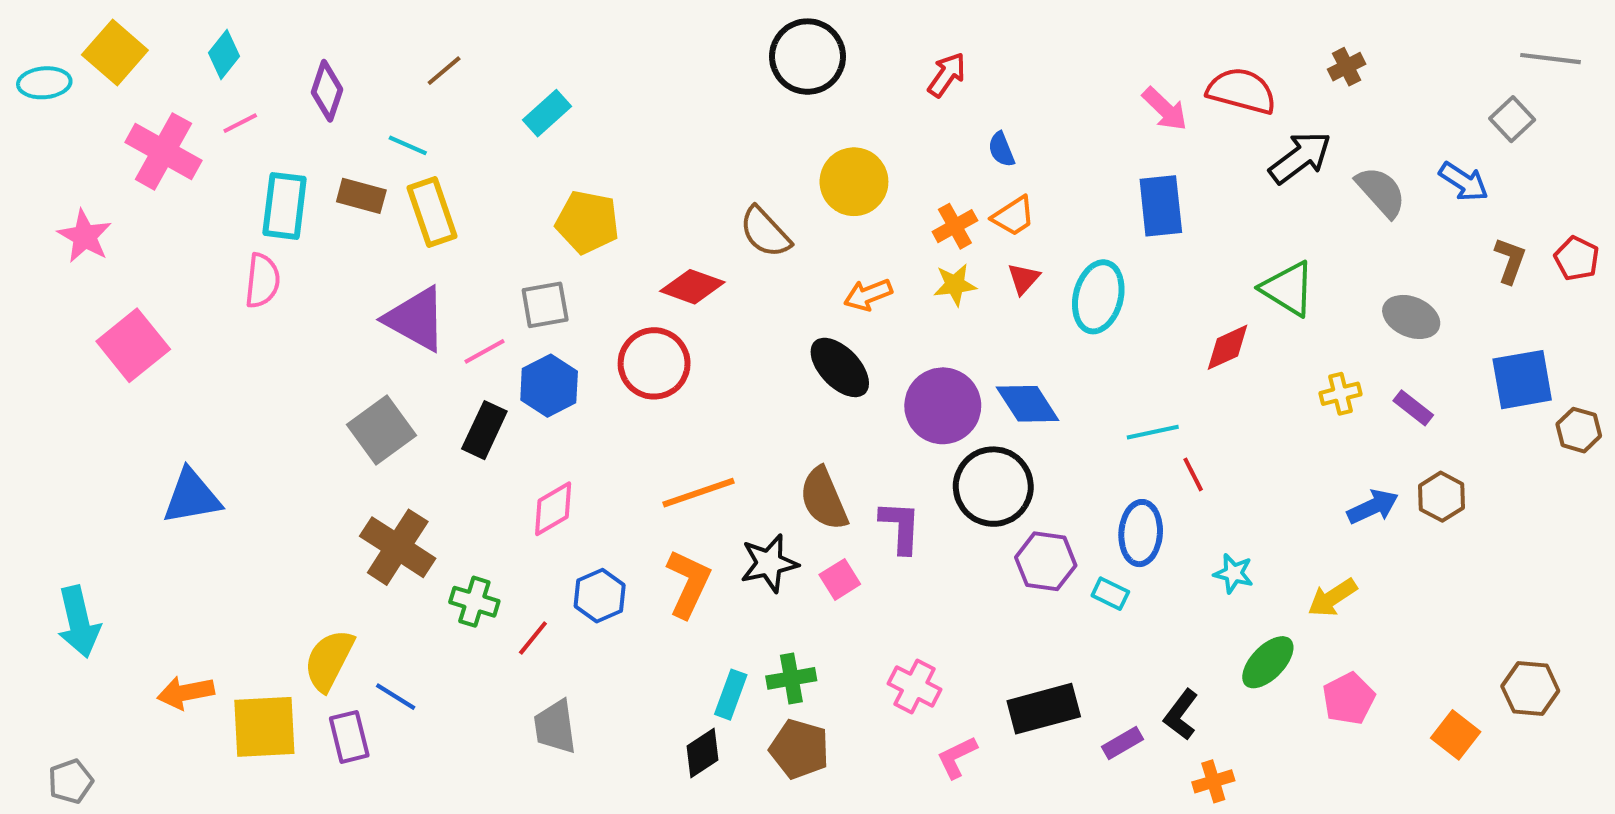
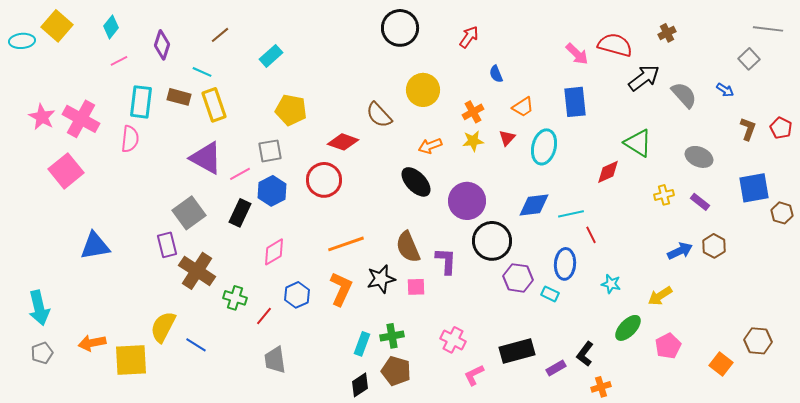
pink cross: (163, 151) -> (81, 119), moved
blue arrow: (1464, 182) -> (725, 90), size x0.7
orange trapezoid: (1013, 216) -> (523, 107), moved
blue diamond: (1028, 404) -> (534, 205), moved, turned -64
pink square: (840, 579) -> (416, 287), turned 30
purple rectangle: (349, 737) -> (167, 245), moved
black diamond: (703, 753) -> (360, 385), moved
gray pentagon: (71, 781) -> (42, 353), moved

